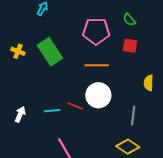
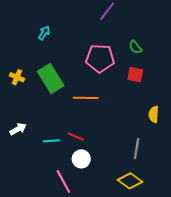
orange line: (97, 65) -> (86, 98), moved
white circle: (98, 95) -> (81, 159), moved, size x0.7
white arrow: (20, 114) -> (18, 129), moved, turned 35

